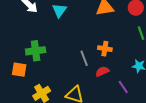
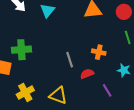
orange cross: (105, 49) -> (99, 52), moved

